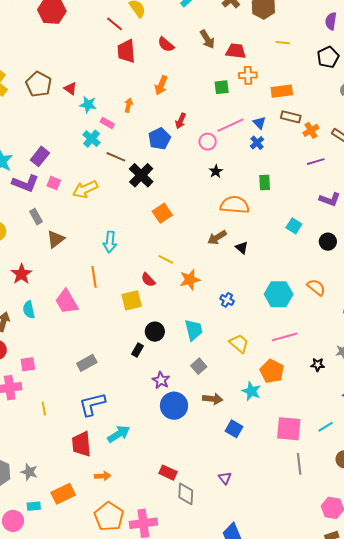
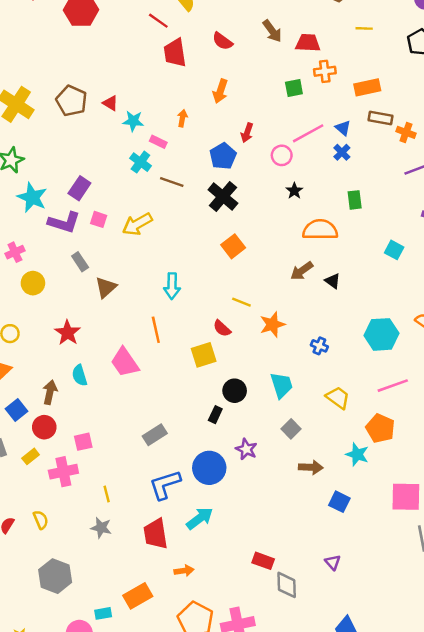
orange cross: (311, 130) -> (406, 132), turned -35
black cross: (141, 175) -> (223, 196), moved
blue circle: (174, 406) -> (209, 468), moved
gray star: (29, 472) -> (101, 528), moved

